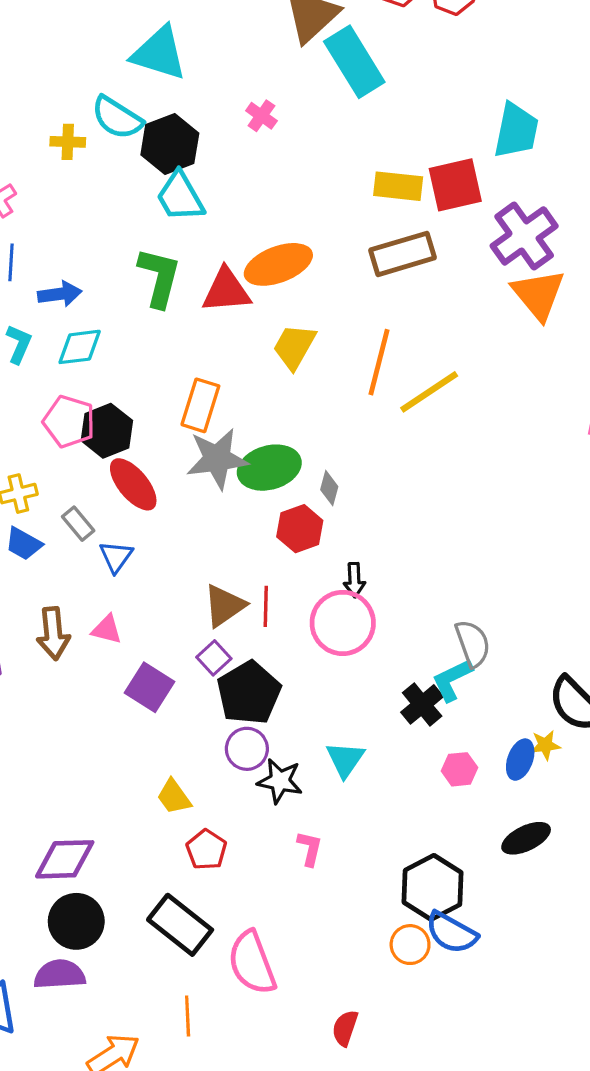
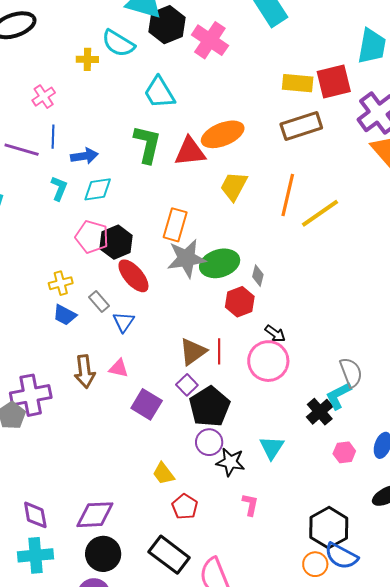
pink cross: (261, 116) -> (210, 40), size x1.8
black hexagon: (170, 144) -> (167, 25), moved
black arrow: (354, 580) -> (275, 334), turned -50

